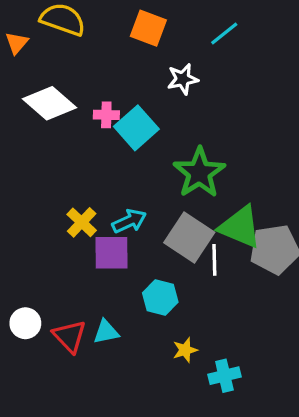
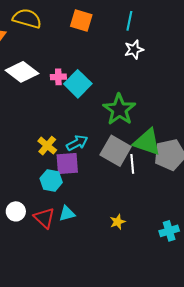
cyan line: (224, 34) -> (129, 21), turned -36
white star: (183, 79) -> (134, 50), moved
cyan hexagon: (160, 297) -> (51, 180), moved
cyan cross: (224, 376) -> (169, 231), moved

